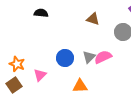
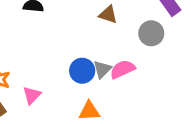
blue circle: (65, 58) -> (82, 71), moved

